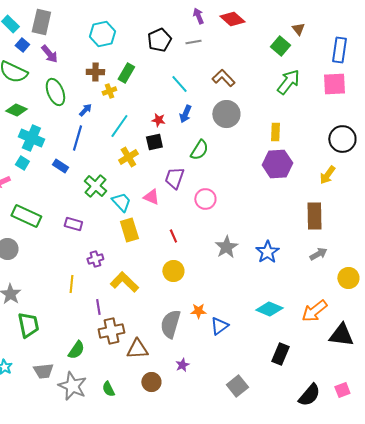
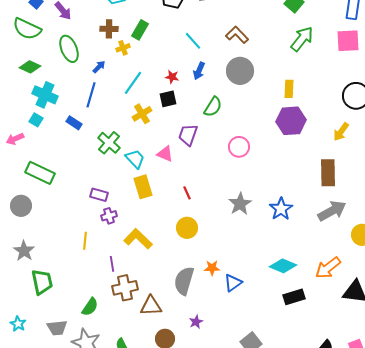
pink circle: (205, 199) -> (239, 147), moved
purple rectangle: (73, 224) -> (99, 195), moved
gray arrow: (318, 254) -> (332, 211), size x1.6
black rectangle: (280, 354) -> (294, 297), moved, turned 50

